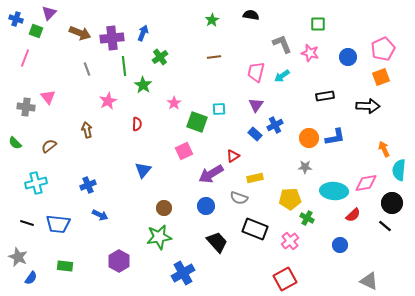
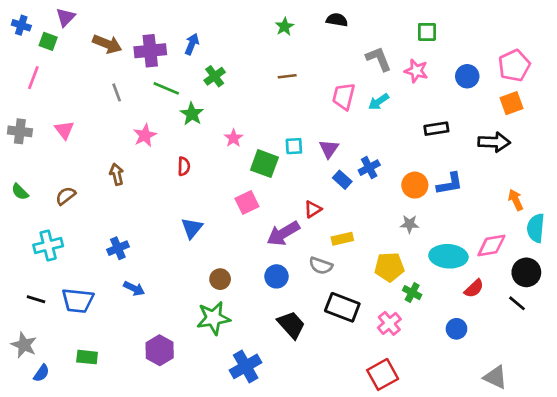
green line: (124, 66) -> (166, 88), turned -60
purple triangle: (256, 105) -> (329, 149), moved
gray cross: (26, 107) -> (20, 131), moved

